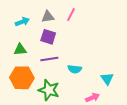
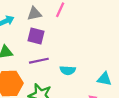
cyan triangle: (107, 79) -> (104, 79), turned -40

